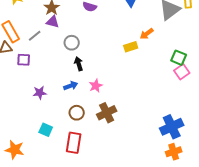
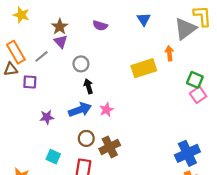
purple triangle: (53, 22) -> (61, 42), turned 32
orange arrow: (147, 34) -> (169, 53), moved, turned 120
yellow rectangle: (131, 47) -> (144, 68), size x1.6
blue arrow: (71, 86) -> (80, 110), size x1.5
brown cross: (107, 113) -> (110, 147), moved

